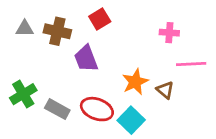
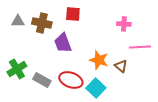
red square: (100, 19) -> (73, 14), turned 35
orange star: (135, 82) -> (99, 60), turned -30

